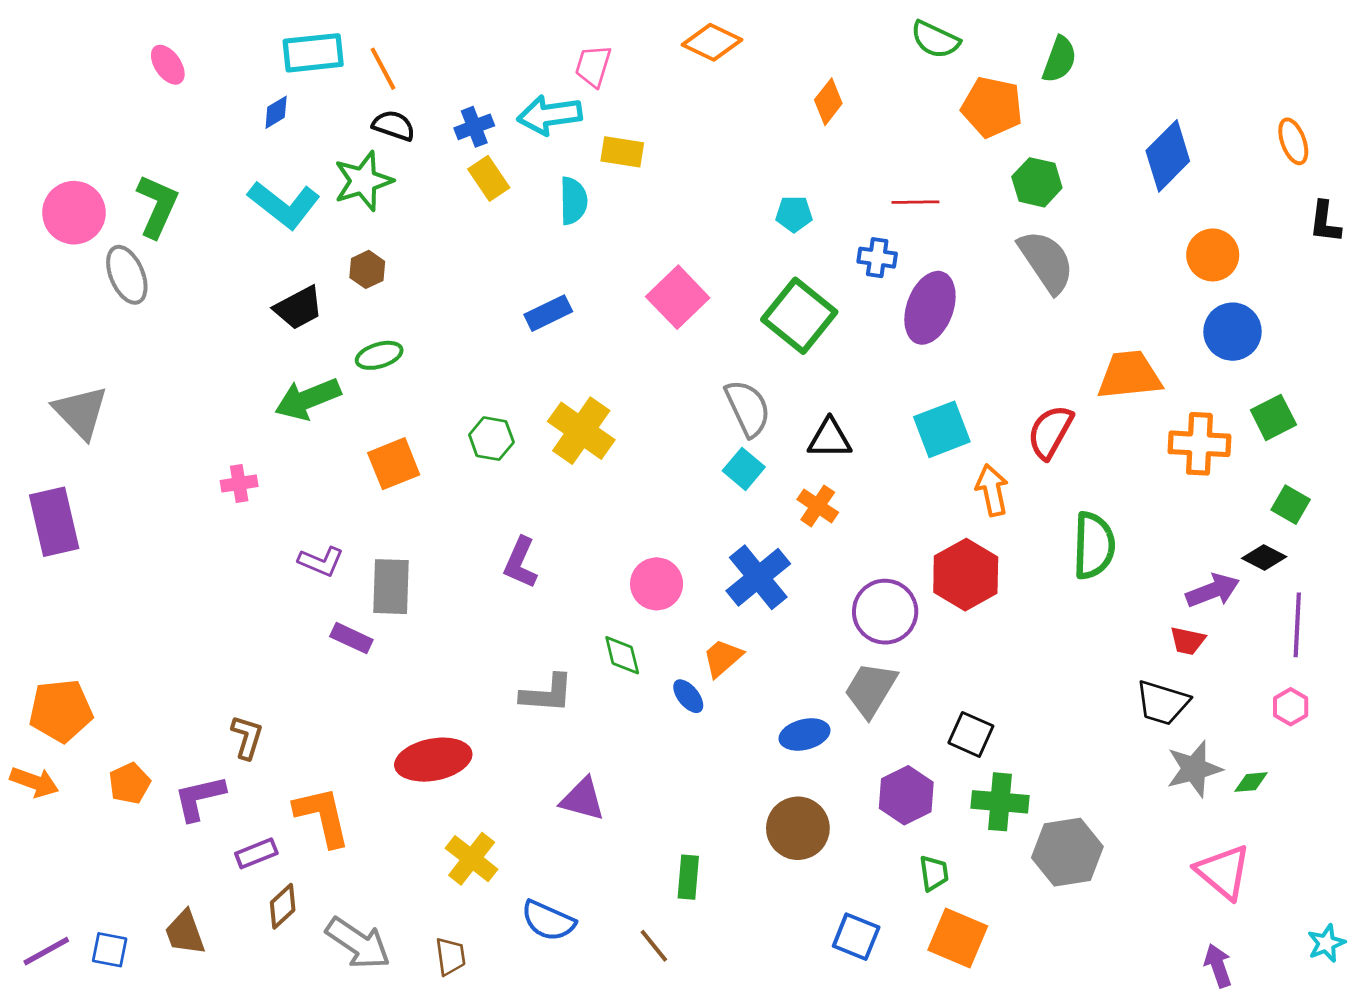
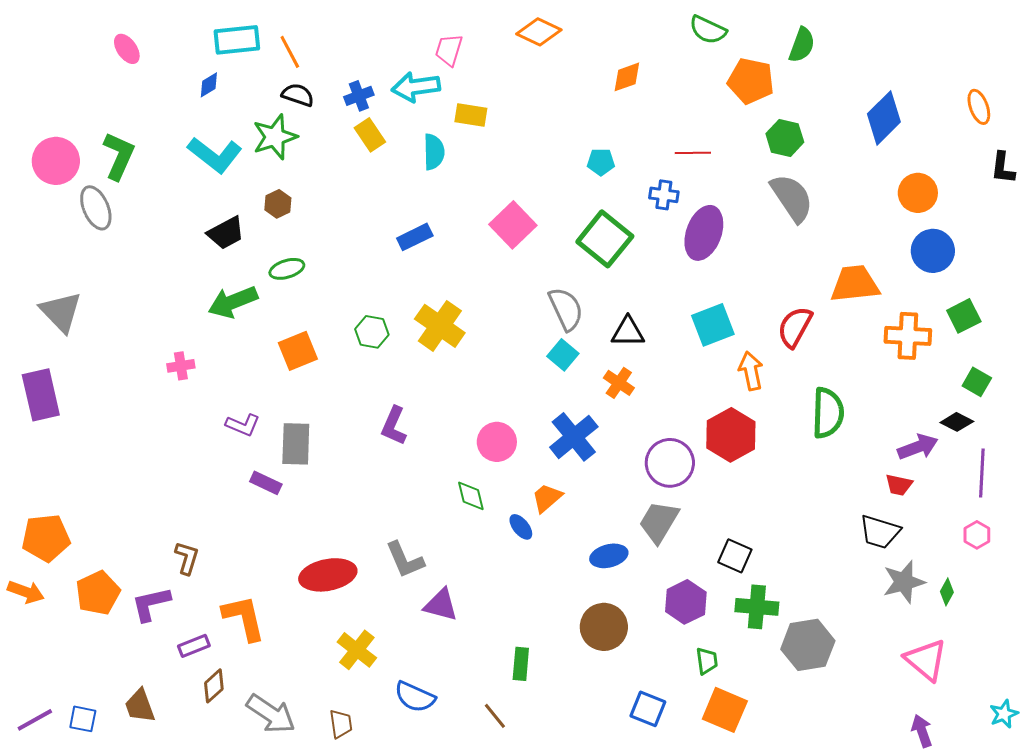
orange diamond: (828, 102) -> (627, 77), turned 32
gray L-shape: (547, 694) -> (405, 560), moved, turned 63
green diamond: (1251, 782) -> (947, 592), turned -56
orange pentagon: (129, 783) -> (98, 593), size x1.4

